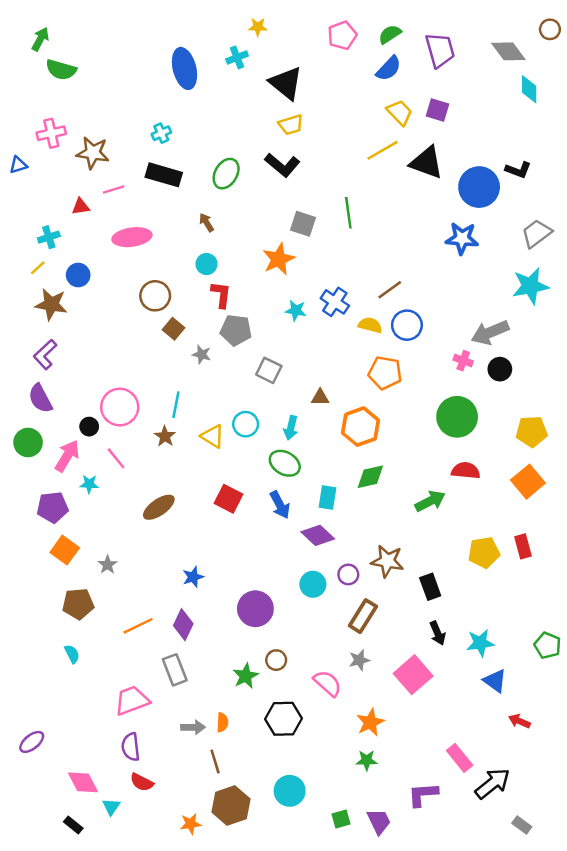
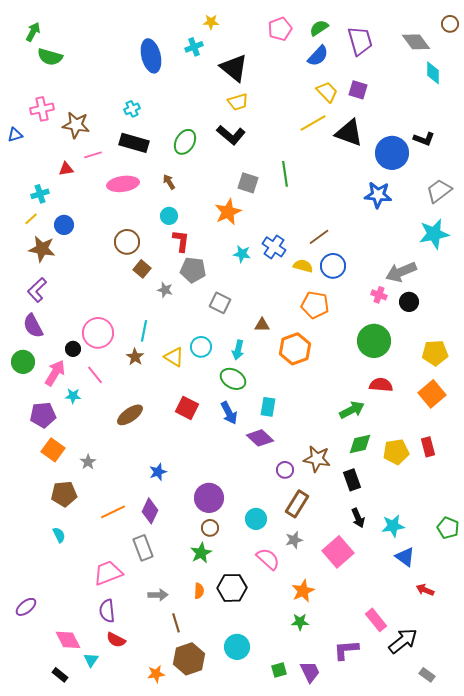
pink ellipse: (132, 237) -> (123, 184), moved
green diamond: (370, 477) -> (360, 444), moved
cyan circle: (313, 584) -> (256, 519), moved
brown circle: (276, 660) -> (210, 528), moved
orange semicircle: (222, 722) -> (199, 591), moved

